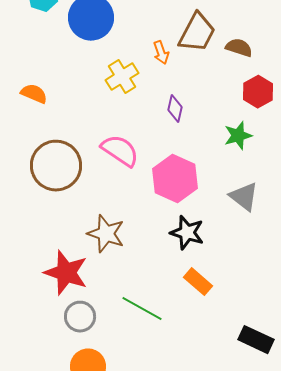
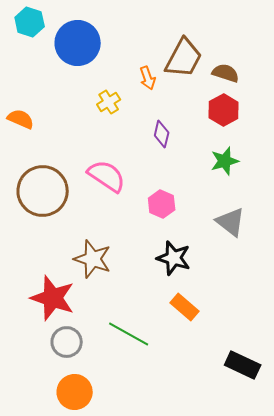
yellow cross: (122, 77) -> (109, 102), size x0.7
red hexagon: (258, 92) -> (224, 110), moved
pink hexagon: (175, 179) -> (162, 204), size x0.6

